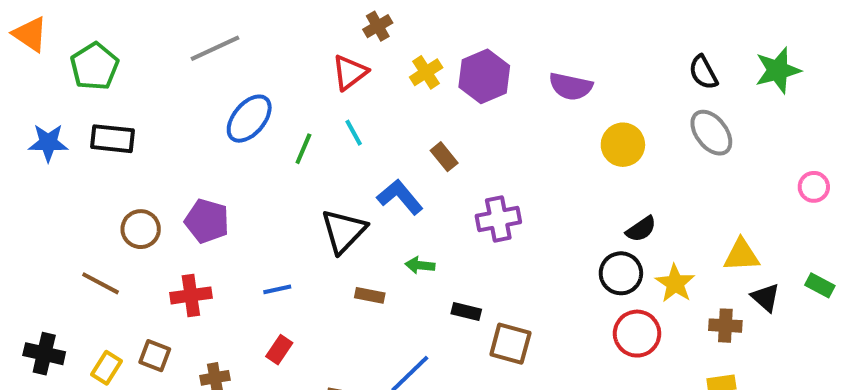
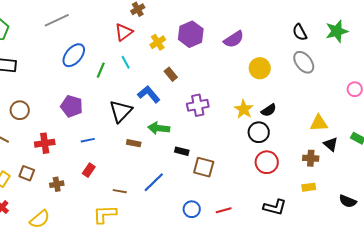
yellow cross: (426, 72) -> (158, 42), moved
purple semicircle: (571, 86) -> (234, 39), turned -45
purple pentagon: (207, 221) -> (72, 106), moved
green arrow: (420, 265) -> (159, 128), size x1.5
yellow star: (675, 283) -> (244, 109), moved

